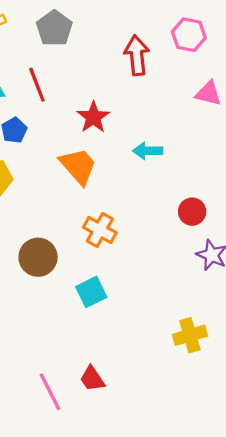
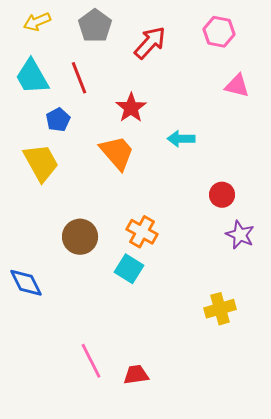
red arrow: (137, 55) -> (150, 43), moved, turned 48
orange cross: (100, 230) -> (142, 232), moved
cyan square: (91, 292) -> (129, 269), turned -32
red trapezoid: (92, 379) -> (136, 375), moved, turned 116

